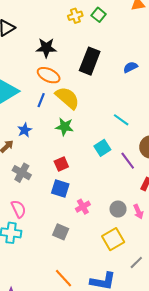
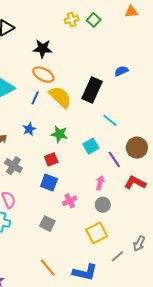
black rectangle: (90, 61) -> (92, 90), moved
green star: (65, 127) -> (59, 134), moved
blue star: (25, 130) -> (29, 129), moved
pink arrow: (138, 212) -> (100, 183), moved, turned -144

